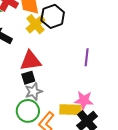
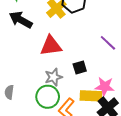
purple line: (87, 57) -> (108, 43), turned -54
black square: (28, 78) -> (80, 67), moved

